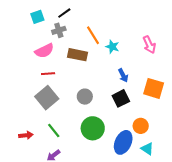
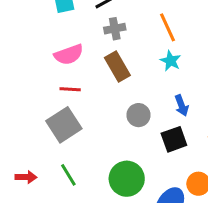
gray cross: (59, 30) -> (115, 29), moved
orange line: (93, 35) -> (168, 27), moved
brown rectangle: (78, 55) -> (117, 66), turned 42
gray circle: (85, 97) -> (138, 115), moved

